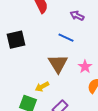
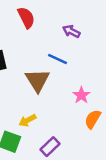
brown triangle: (58, 64) -> (37, 80), moved

